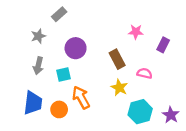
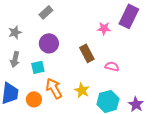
gray rectangle: (59, 14) -> (46, 12), moved
purple rectangle: (163, 45) -> (129, 16), moved, size x1.6
yellow star: (119, 88) -> (82, 90), moved

